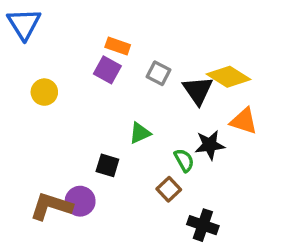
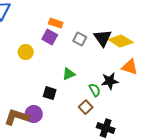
black triangle: (198, 90) -> (103, 38), moved
yellow circle: (44, 92) -> (26, 52), moved

